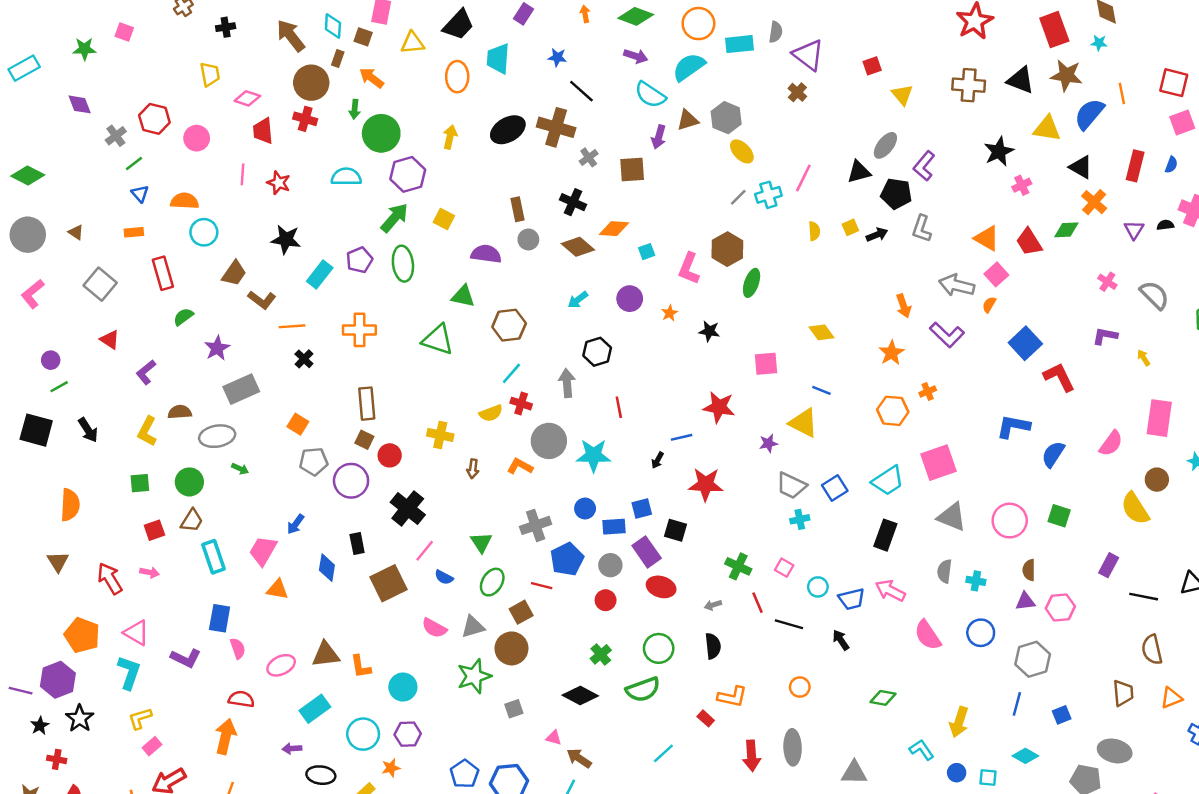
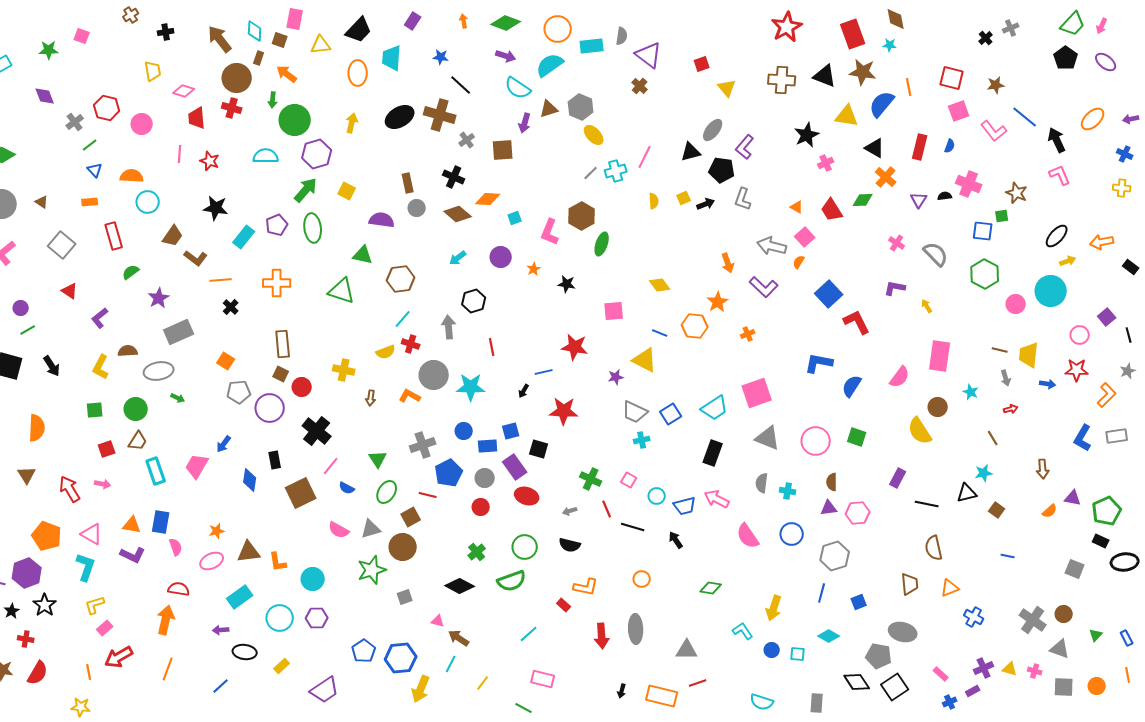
orange triangle: (987, 238) -> (797, 207), size x0.6
orange hexagon: (893, 411) -> (695, 326), moved
orange triangle: (277, 589) -> (132, 525), moved
black semicircle: (713, 646) -> (570, 545), turned 110
orange star: (391, 768) -> (217, 531), moved

